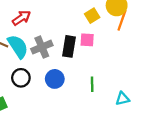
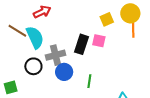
orange line: (122, 20) -> (133, 28), turned -30
gray cross: (42, 47) -> (55, 55), moved
green line: (92, 84) -> (89, 81), moved

